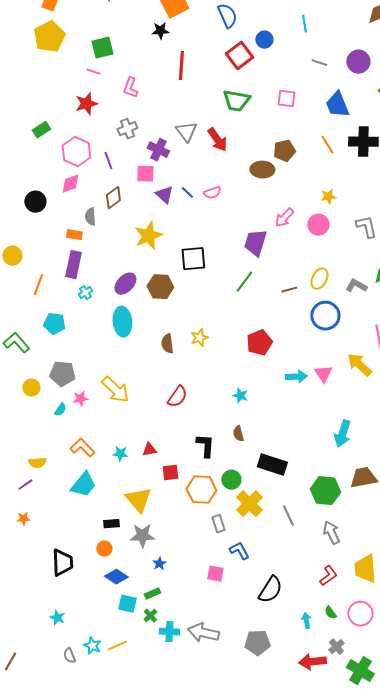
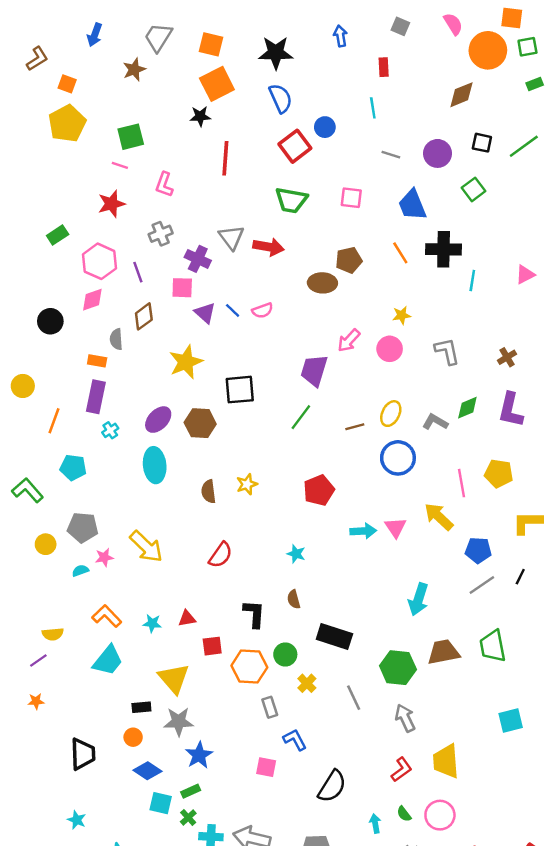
red arrow: (217, 140) -> (269, 247), turned -45
cyan semicircle: (60, 410) -> (80, 571), turned -144
yellow cross: (249, 504) -> (307, 683), size x0.6
blue star: (159, 564) -> (199, 755), size x1.6

